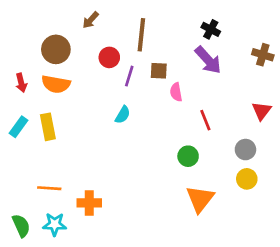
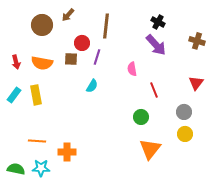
brown circle: (56, 49) -> (42, 25), moved
brown square: (159, 71) -> (71, 59), moved
green semicircle: (21, 226) -> (16, 169), turned -54

